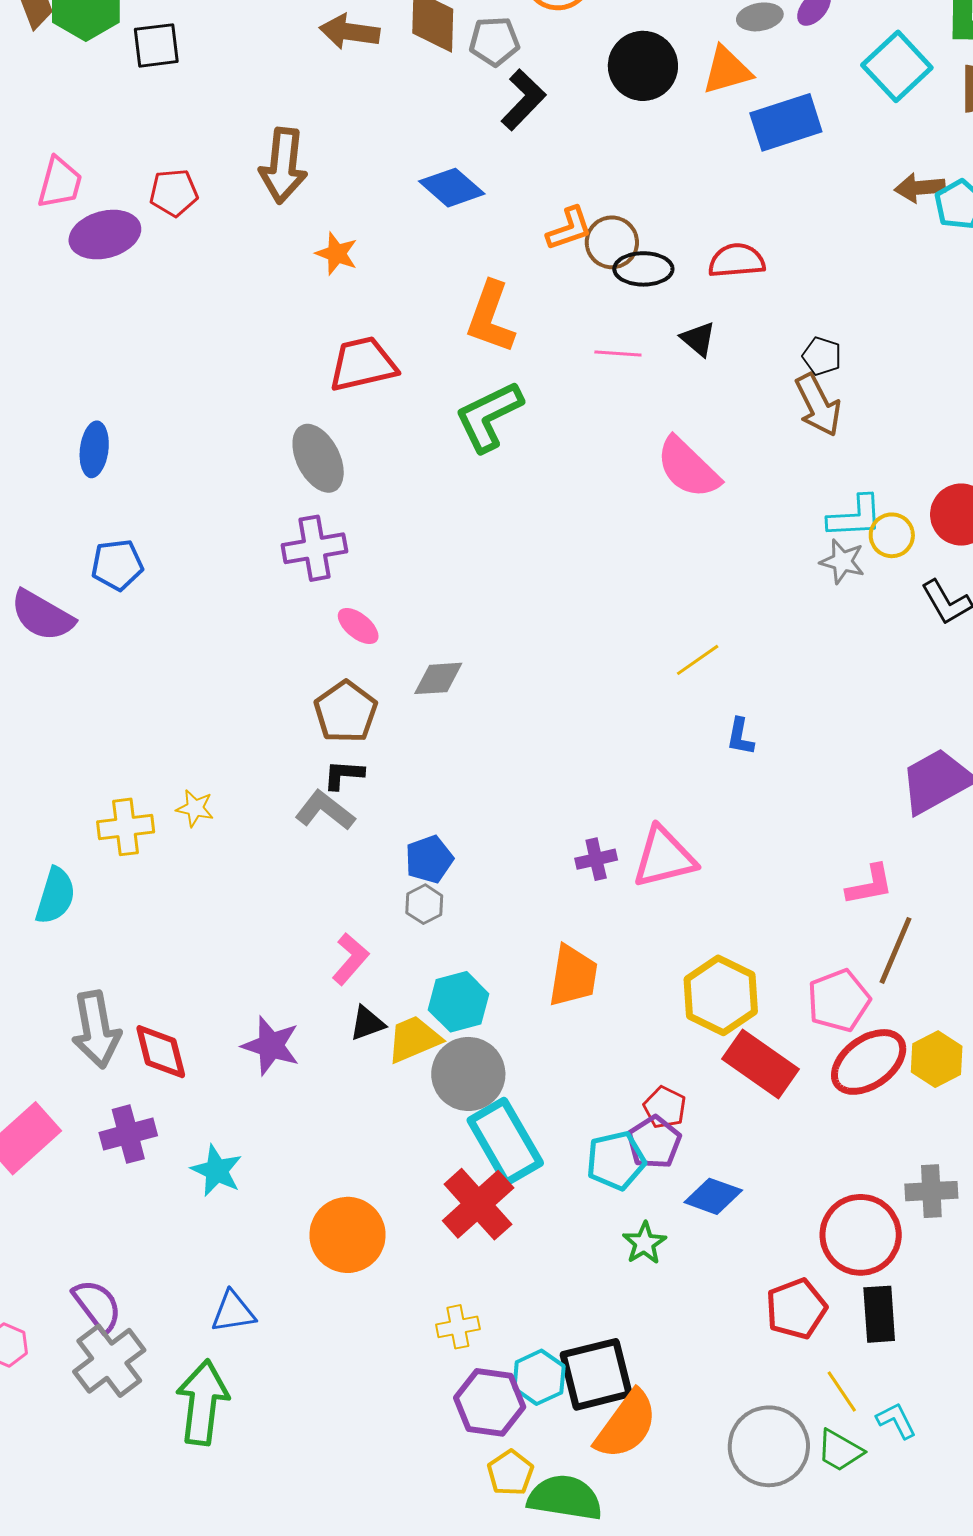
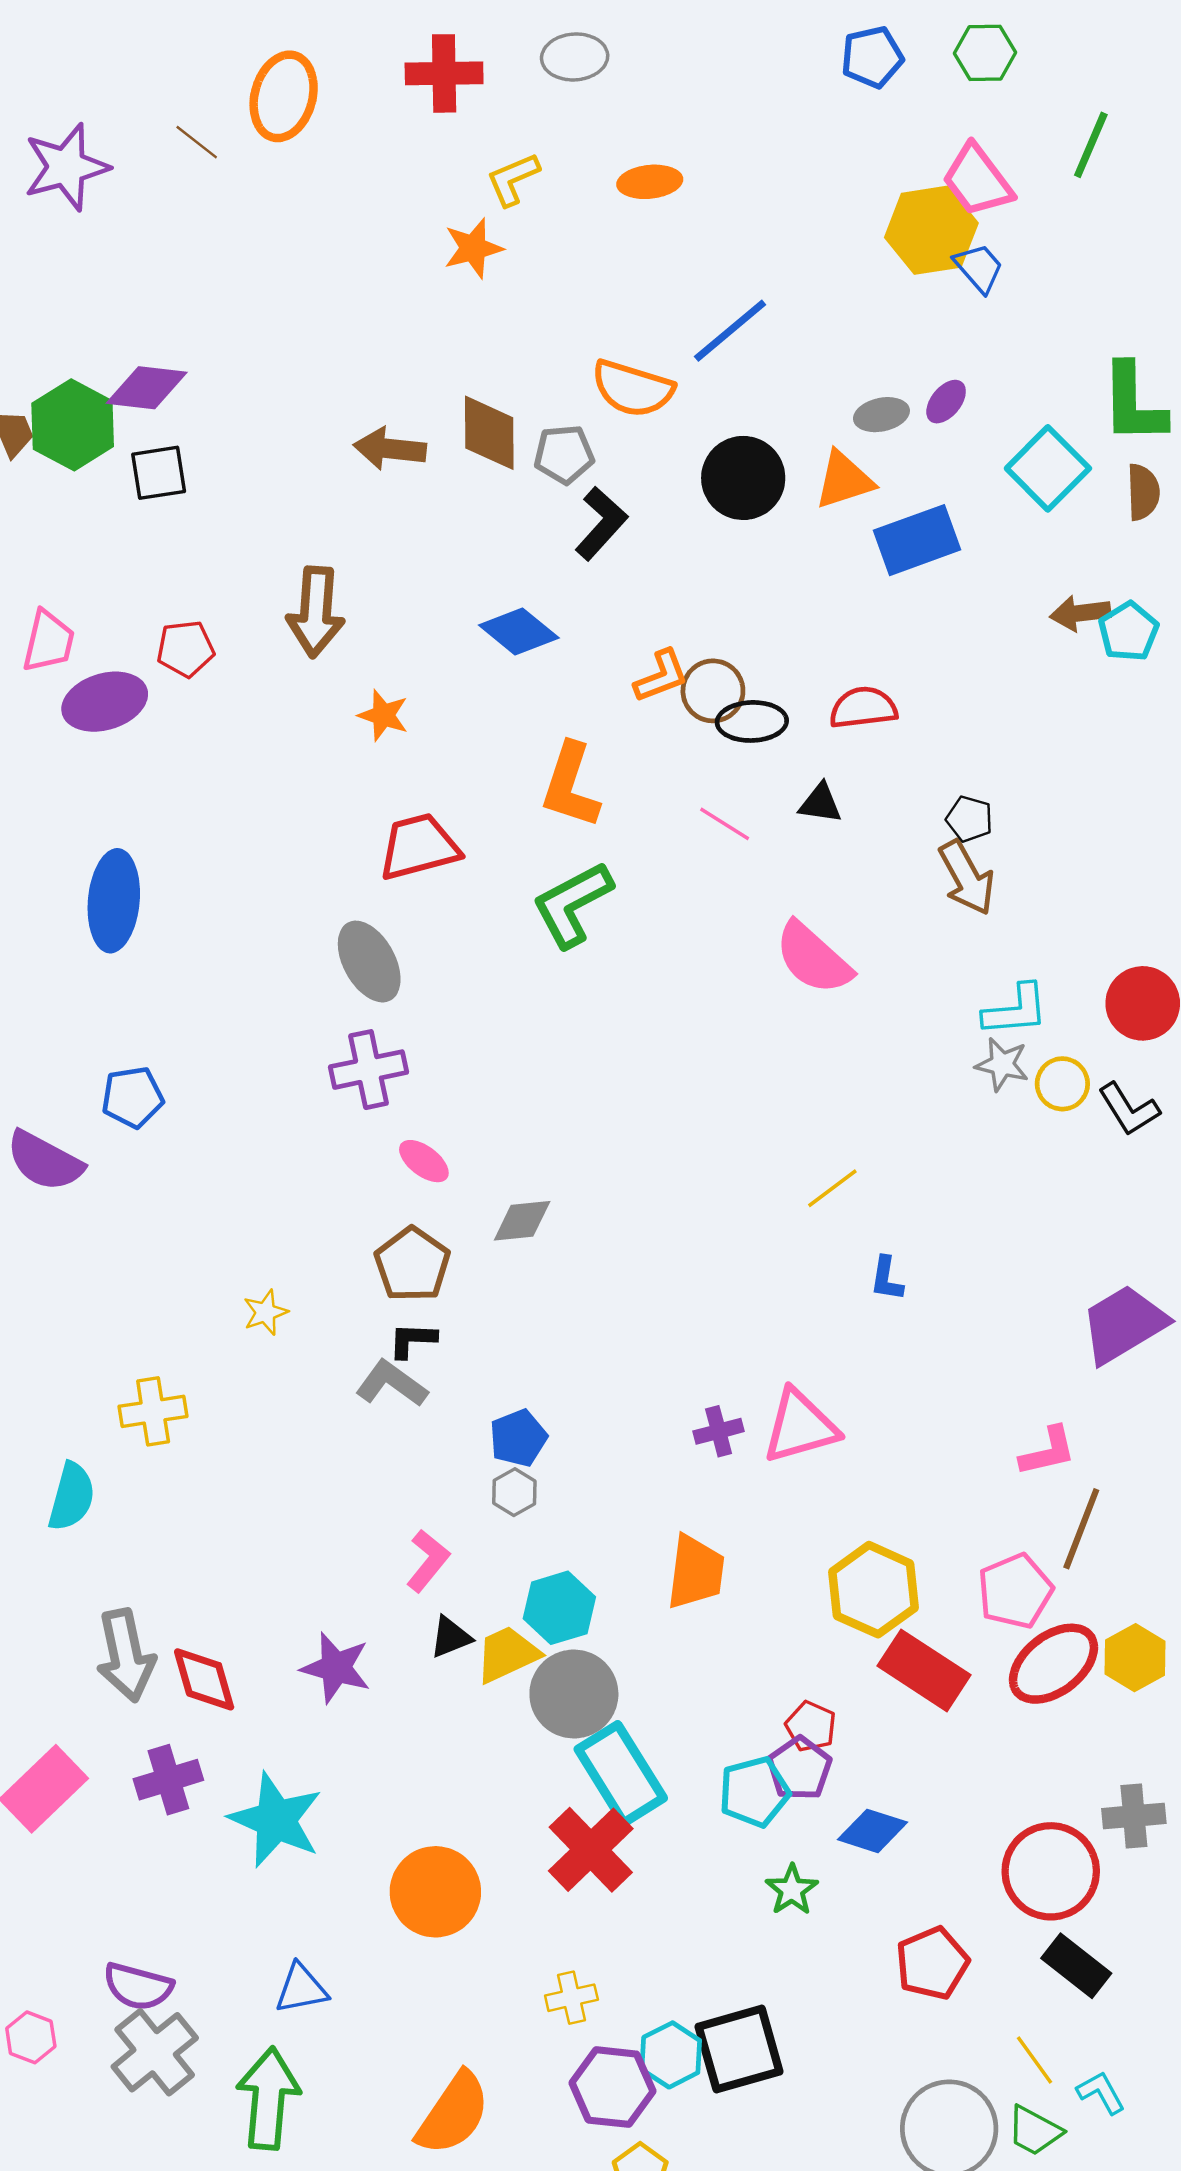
black triangle: (698, 339) -> (820, 803), turned -30
pink line: (618, 353) -> (725, 824), turned 30
blue ellipse: (94, 449) -> (114, 901), moved, size x1.5
yellow circle: (892, 535) -> (1062, 1084), moved
yellow star: (195, 808) -> (265, 1312), moved, turned -30
cyan star: (217, 1171) -> (276, 1820), size x1.5
purple semicircle: (97, 1306) -> (138, 1986), turned 144
red pentagon: (796, 1309) -> (932, 1963), moved
black rectangle: (879, 1314) -> (1076, 1966), turned -46
orange semicircle: (626, 1425) -> (453, 2114), moved

